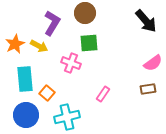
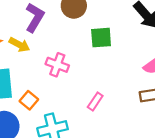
green square: (89, 43) -> (101, 38), moved

